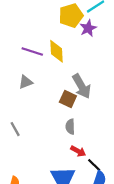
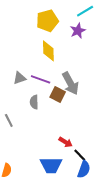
yellow pentagon: (71, 15) -> (47, 21), moved
purple line: (32, 51) -> (41, 79), moved
gray semicircle: (70, 127) -> (34, 102), moved

